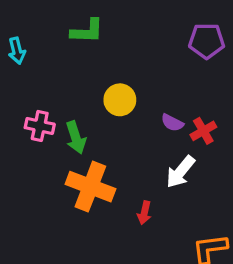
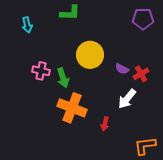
yellow circle: (120, 100) -> (90, 55), size x1.4

